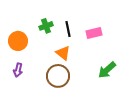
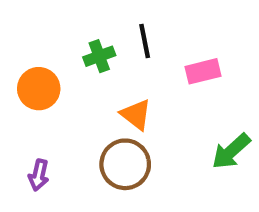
black line: (68, 29) -> (145, 41), moved
purple arrow: (18, 70) -> (39, 175), moved

